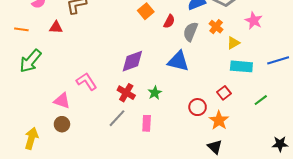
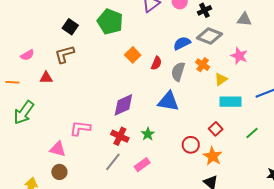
pink L-shape: (86, 81) -> (80, 128), turned -45
pink rectangle: (147, 123) -> (142, 165), turned 56

